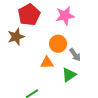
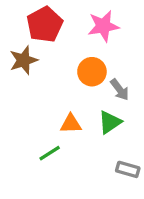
orange triangle: (47, 63) -> (71, 124), moved

